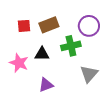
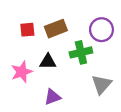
pink star: (19, 63) -> (22, 72), turned 30

